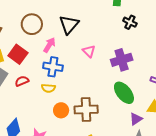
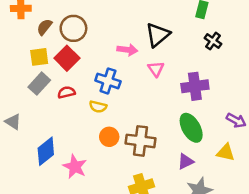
brown circle: (32, 24) -> (73, 28), moved
black triangle: (69, 25) -> (158, 35), moved
pink arrow: (49, 45) -> (127, 50), moved, turned 56
purple triangle: (136, 119) -> (186, 161), moved

